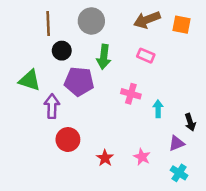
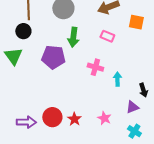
orange square: (182, 25) -> (136, 22), moved
black circle: (62, 51) -> (23, 31), moved
green triangle: (30, 80) -> (13, 56), turned 36
purple arrow: (52, 106) -> (26, 122), moved, turned 90
red circle: (68, 140) -> (52, 117), moved

